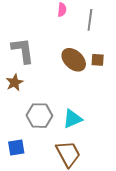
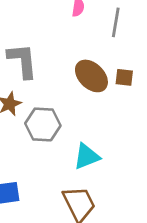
gray hexagon: (39, 116) -> (43, 124), moved

